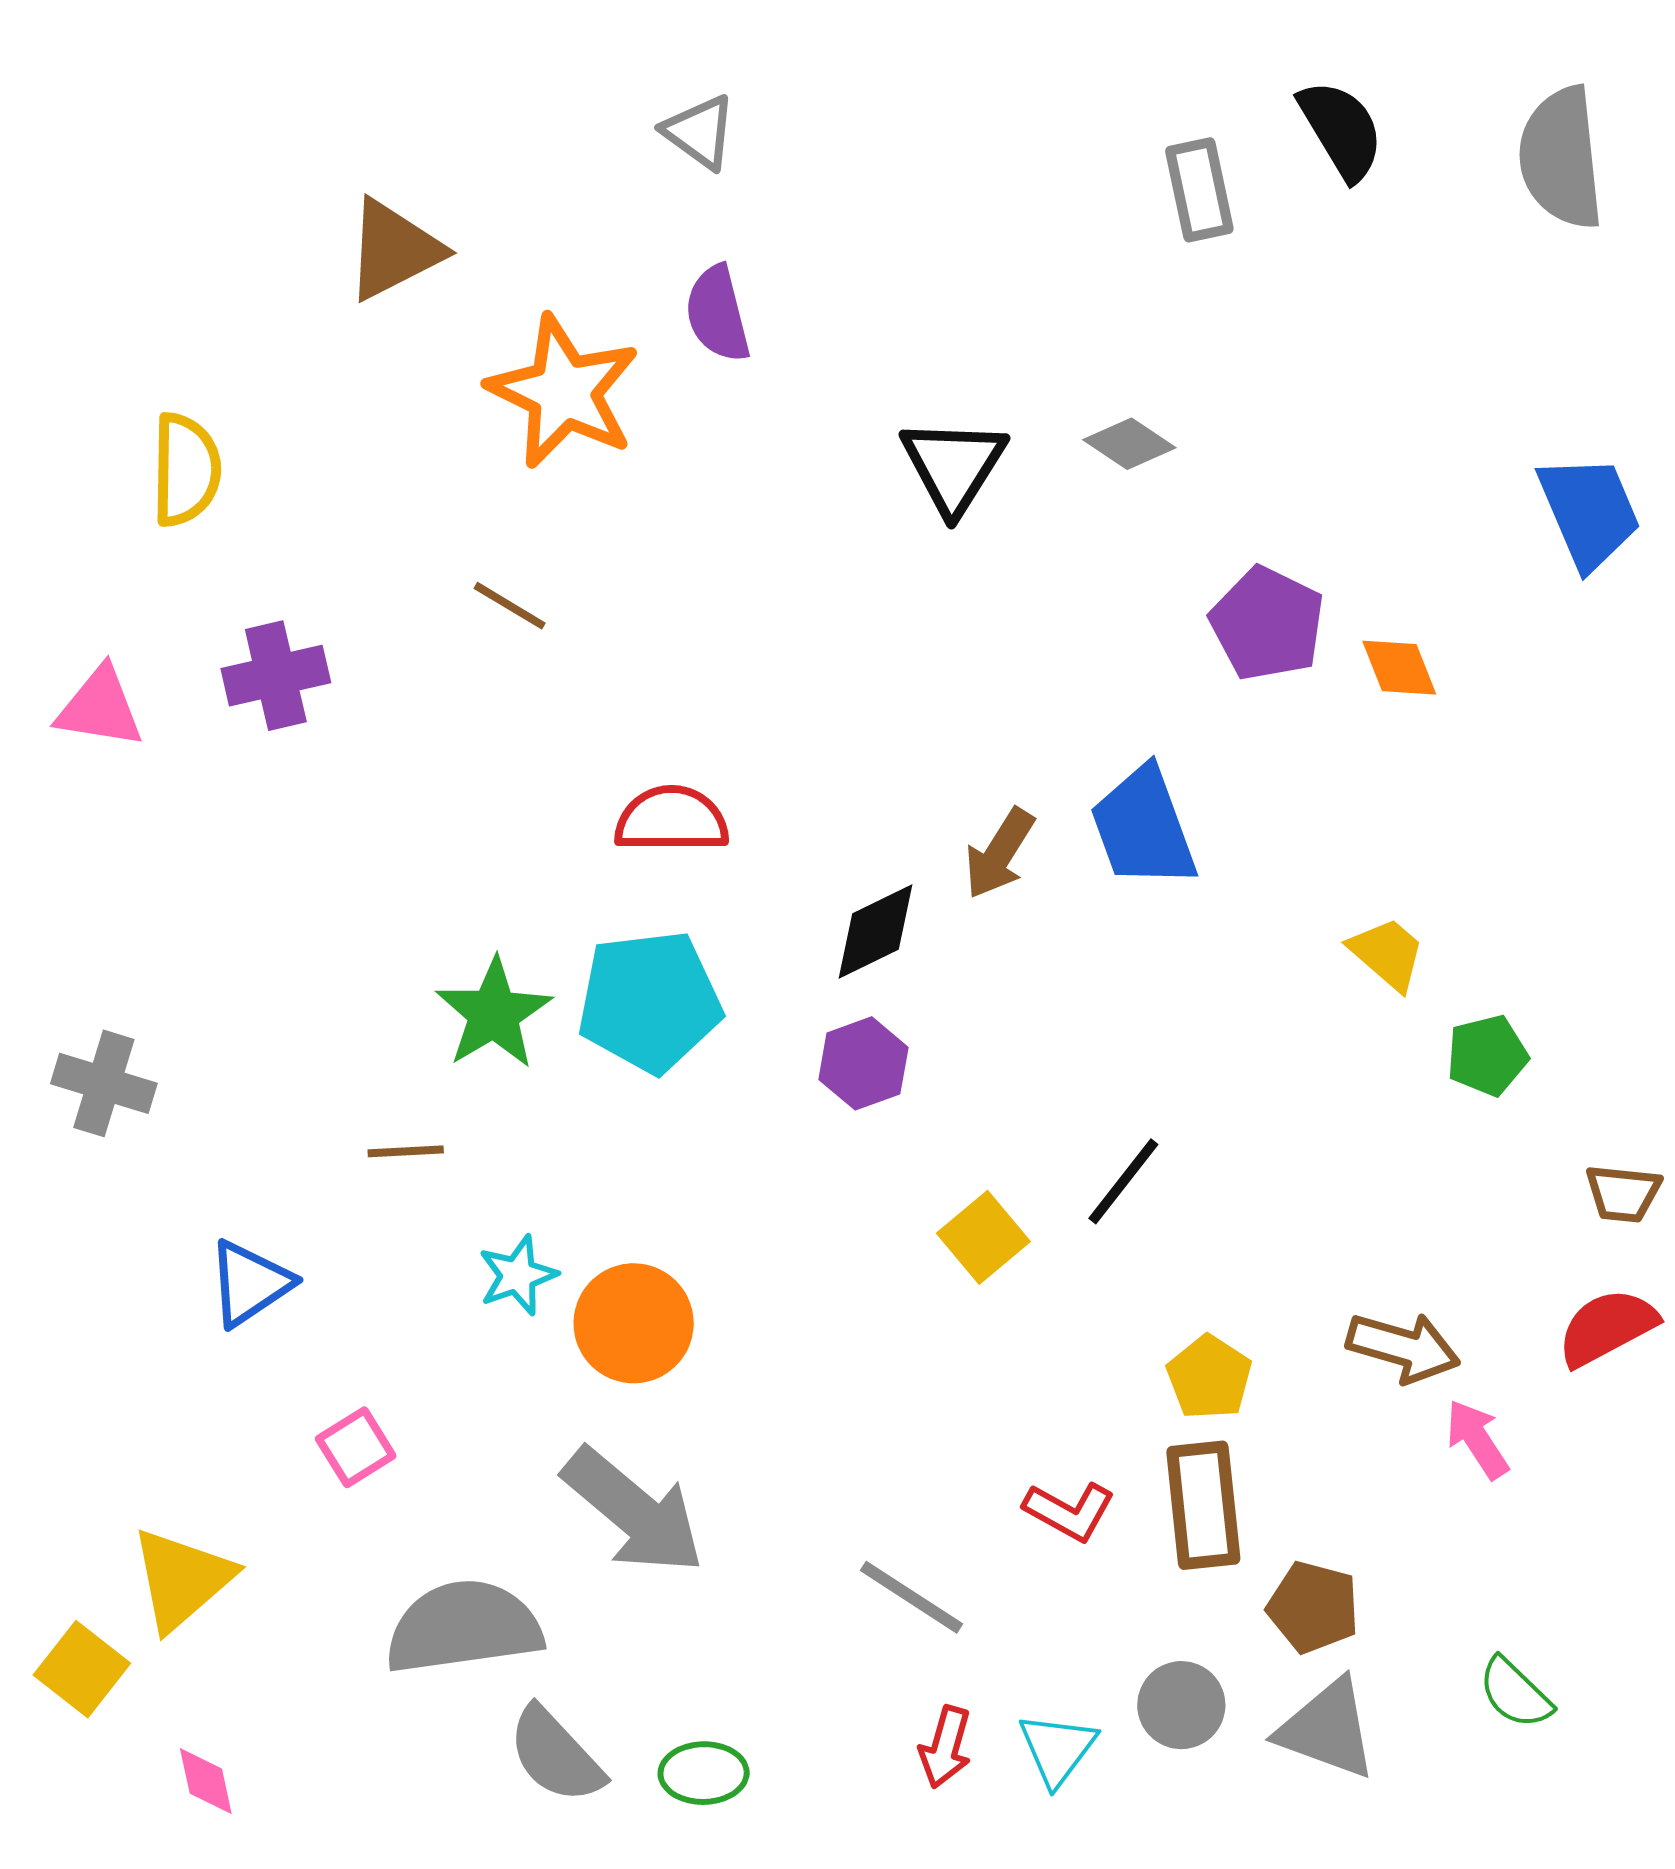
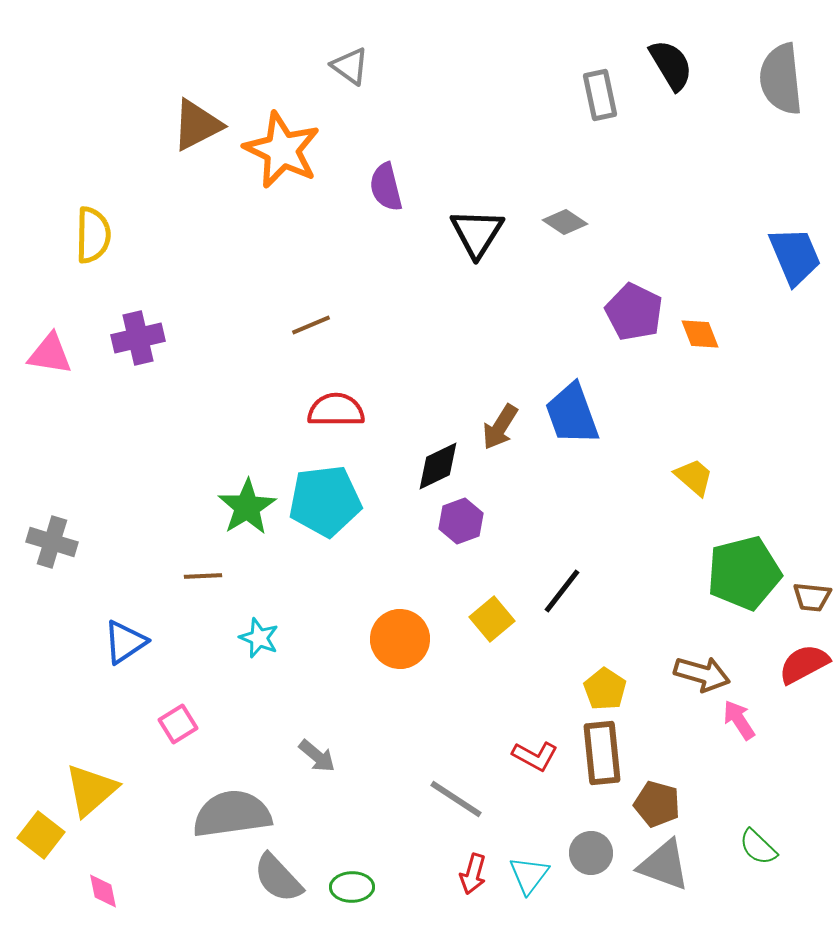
purple semicircle: (718, 314) -> (386, 187), moved
orange star: (564, 392) -> (282, 150), moved
brown line: (510, 606) -> (311, 325), moved, turned -54
green pentagon: (1487, 1055) -> (744, 573), moved, size x1.8
purple hexagon: (863, 1063) -> (461, 521), moved
cyan star: (518, 1275) -> (259, 638), turned -30
orange circle: (634, 1323) -> (400, 639), moved
gray arrow: (634, 1511) -> (317, 756), size x0.5

